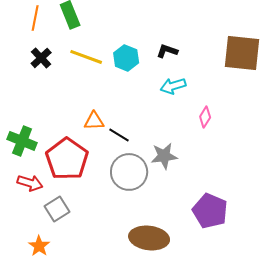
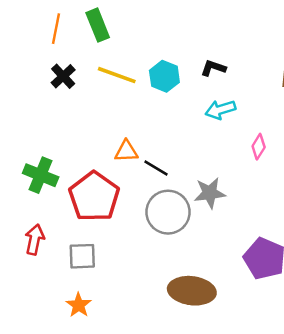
red arrow: (30, 183) -> (35, 239), moved, turned -95
gray square: (57, 209) -> (82, 256), turned 30
orange star: (39, 246) -> (79, 305), moved

